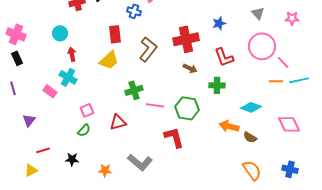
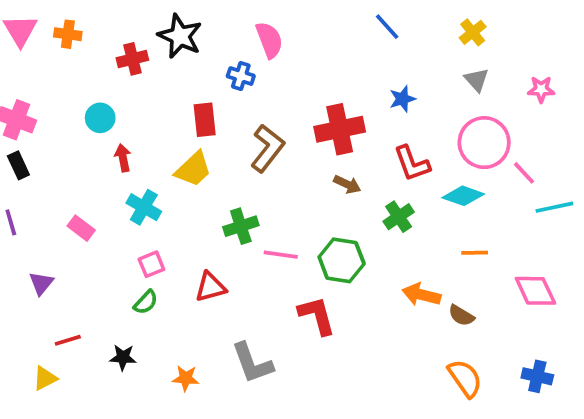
cyan cross: (68, 77) -> (144, 207), moved
orange line: (276, 81) -> (475, 253), moved
green cross: (217, 85) -> (399, 217), turned -35
cyan diamond: (251, 107) -> (463, 196), moved
gray L-shape: (140, 162) -> (252, 363), turned 30

